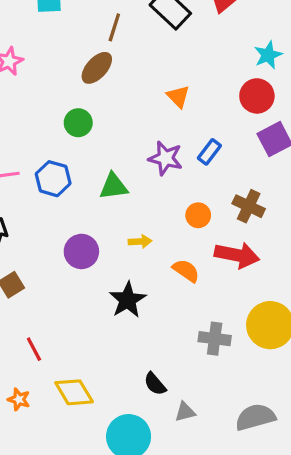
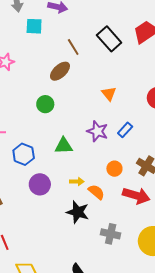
brown line: (114, 27) -> (73, 47), turned -54
blue hexagon: (53, 179) -> (24, 154), moved
orange semicircle: (186, 271) -> (96, 192), moved
black star: (128, 300) -> (78, 212), moved, turned -30
gray cross: (215, 339) -> (111, 234), moved

